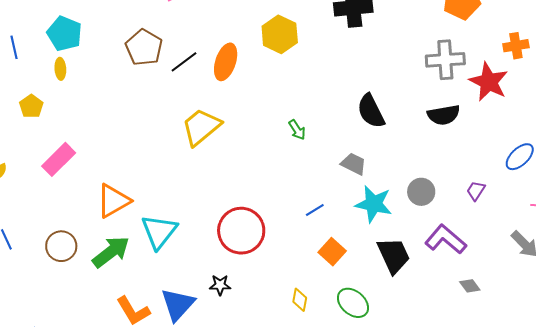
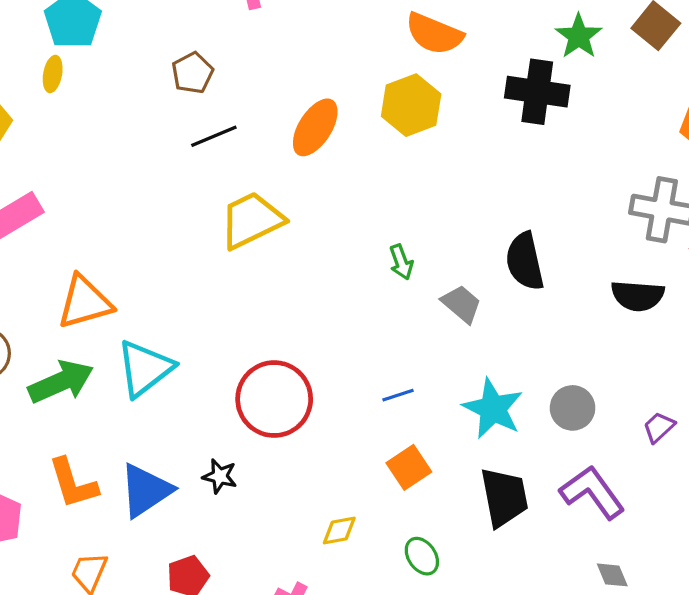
brown pentagon: (144, 47) -> (192, 73), size x0.7
black line: (184, 62) -> (214, 136), moved
gray trapezoid: (354, 164) -> (462, 304), moved
yellow diamond: (300, 300) -> (339, 531), turned 55
green ellipse: (353, 303) -> (422, 556), size x0.7

